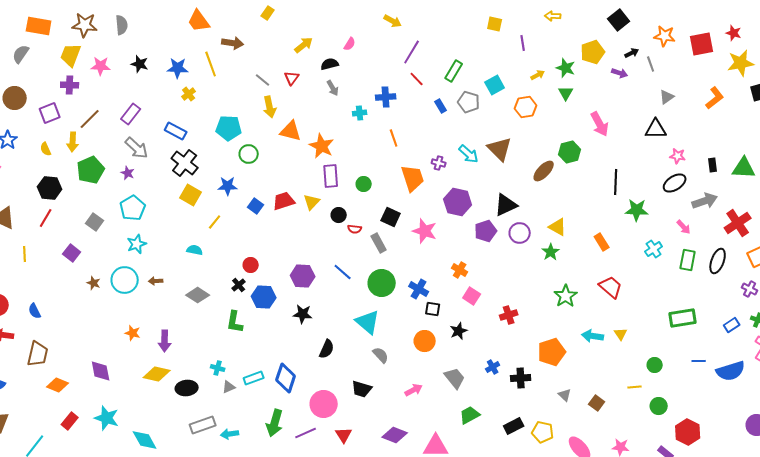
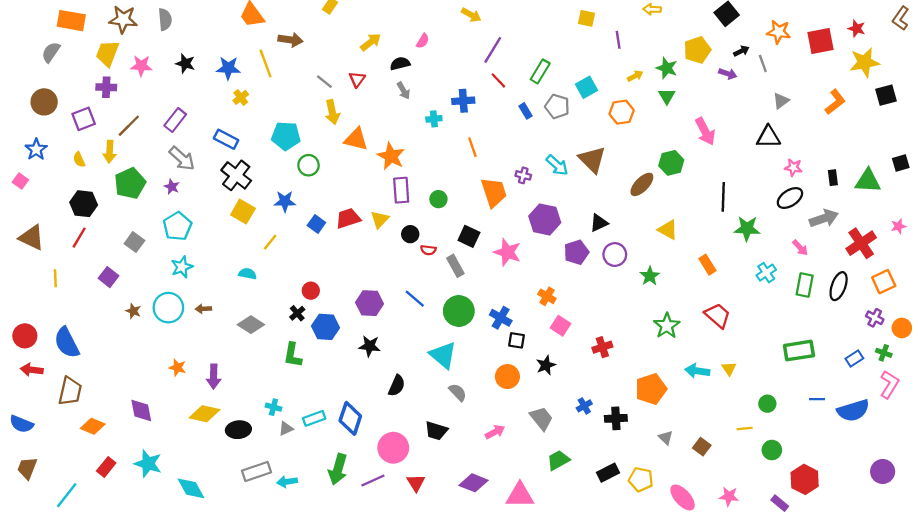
black triangle: (506, 205) -> (599, 223), size x0.7
yellow triangle: (558, 227) -> (668, 230), moved
blue semicircle: (35, 311) -> (67, 343), size x1.8

